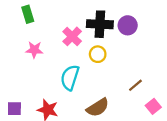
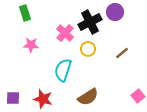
black cross: (100, 24) -> (90, 22), turned -30
purple circle: (128, 25) -> (115, 12), moved
brown line: (135, 85) -> (122, 53), moved

